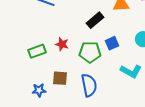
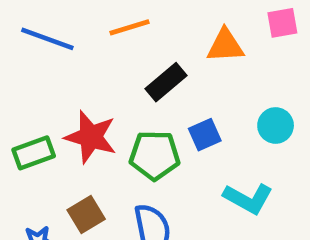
red star: (62, 44) -> (91, 137), size x1.6
brown square: (60, 78) -> (86, 214), turned -35

